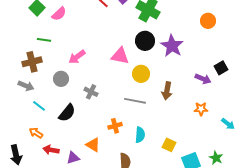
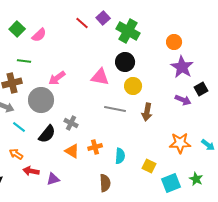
orange circle: (208, 21) -> (174, 42), moved
purple star: (172, 46) -> (182, 67), moved
yellow circle: (141, 74) -> (133, 86), moved
gray circle: (61, 79) -> (41, 100), size x1.6
gray cross: (91, 92) -> (71, 123), moved
gray line: (135, 101) -> (115, 109), moved
orange star: (201, 109) -> (180, 143), moved, size x1.5
orange triangle: (93, 145) -> (72, 151), moved

